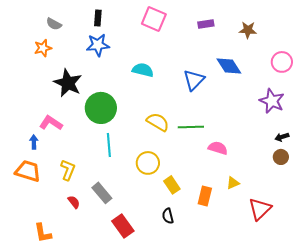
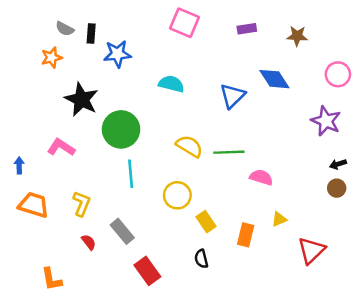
black rectangle: (98, 18) -> (91, 34), moved
blue arrow: (34, 142) -> (19, 165), moved

